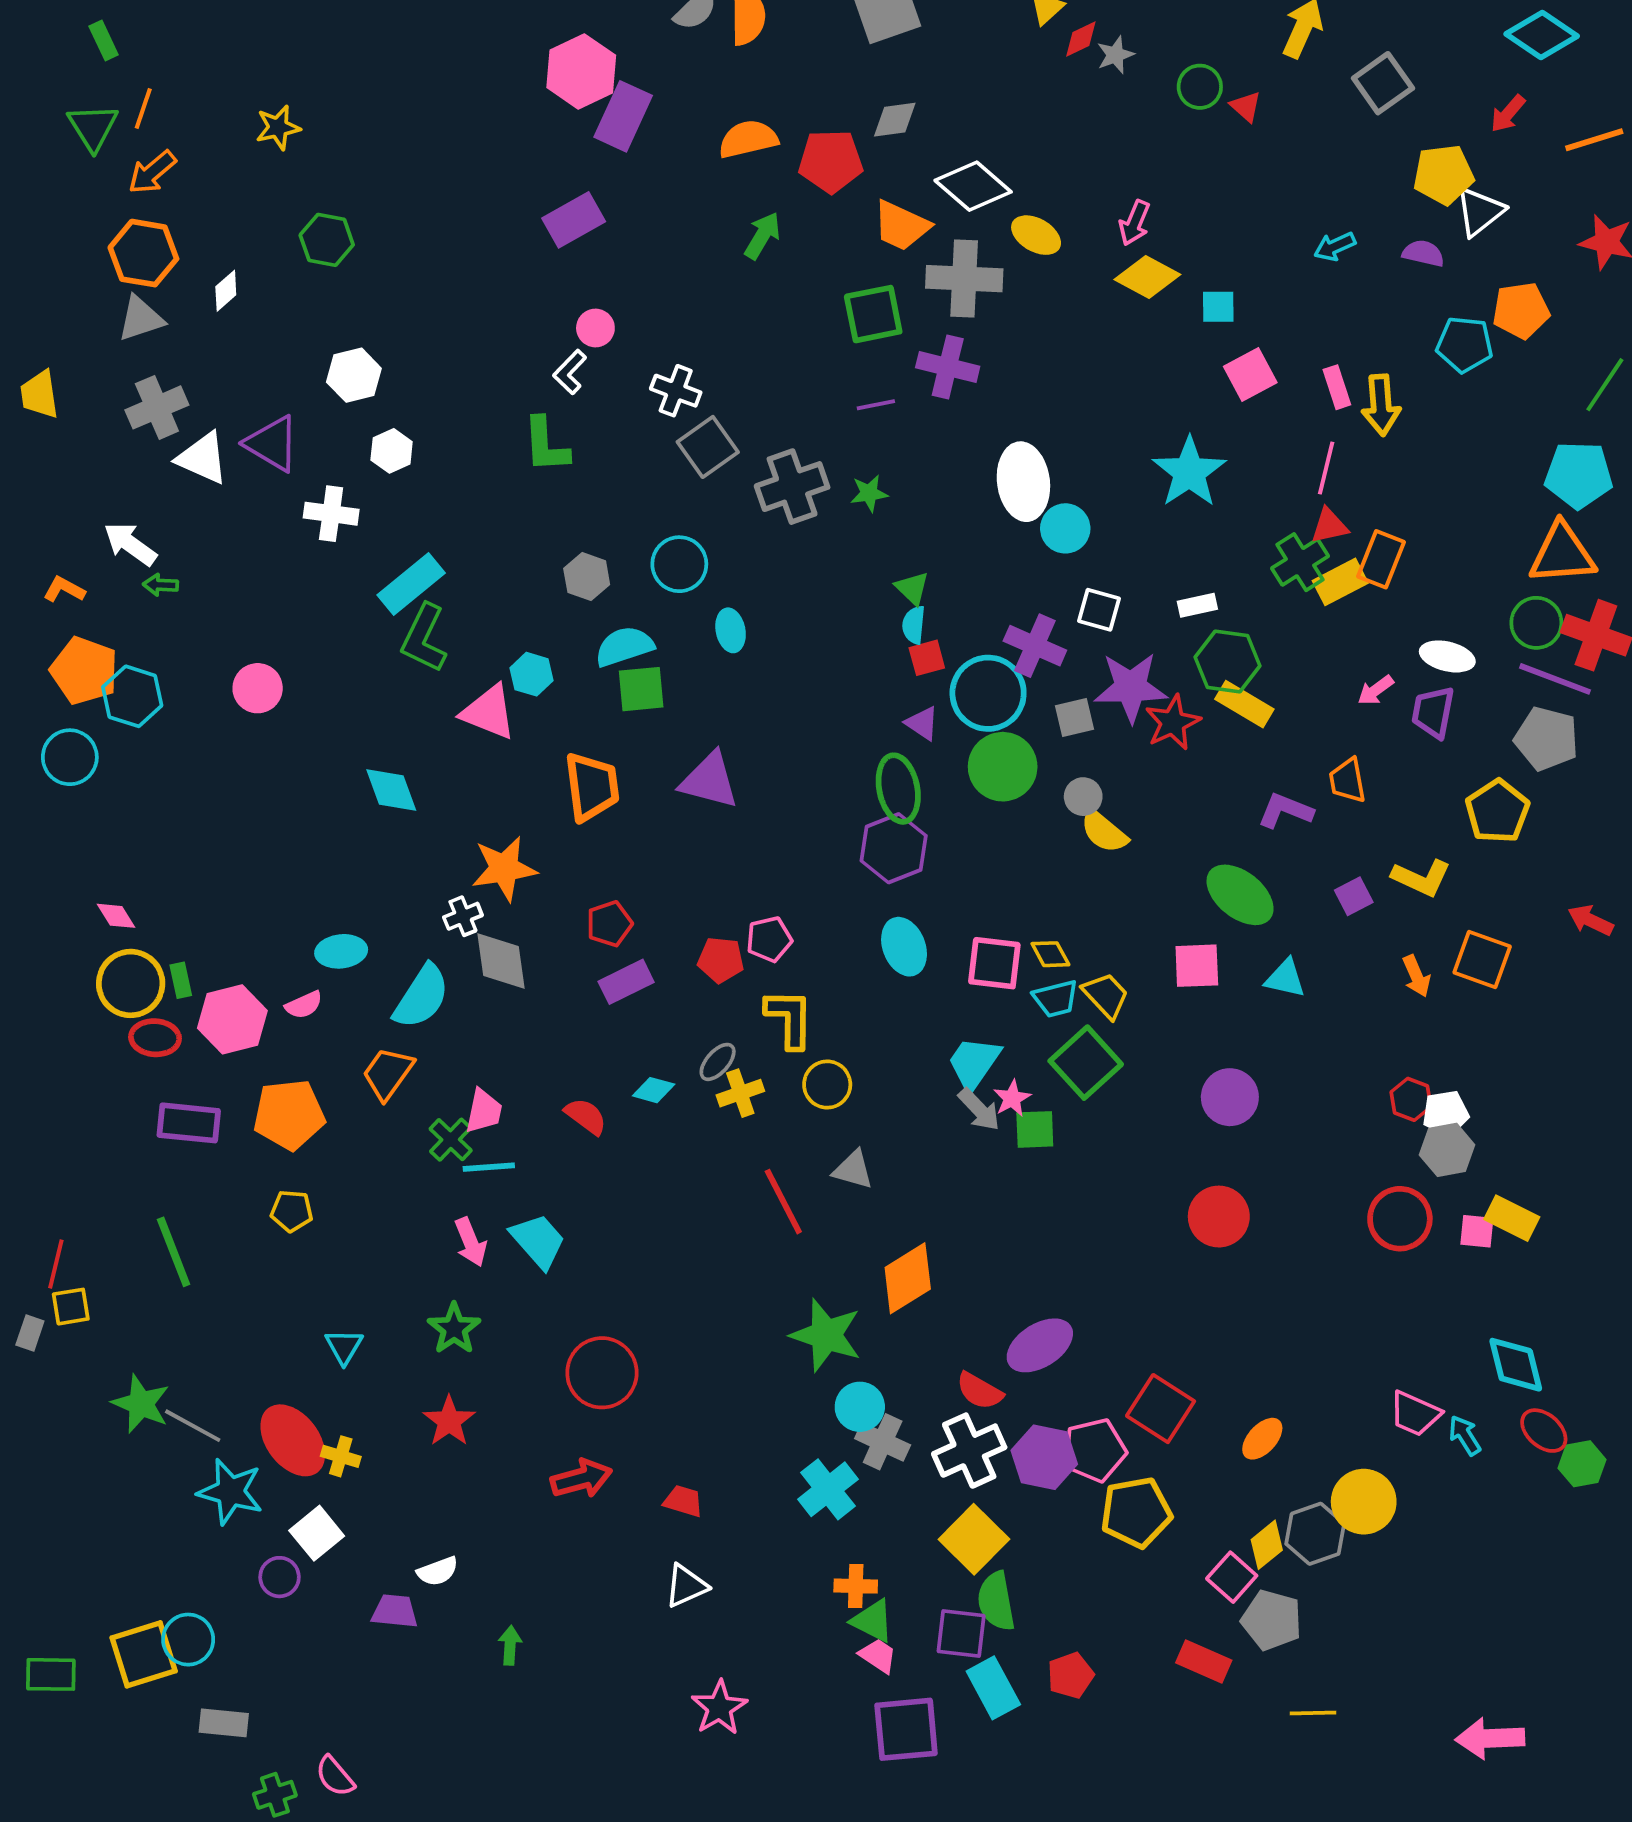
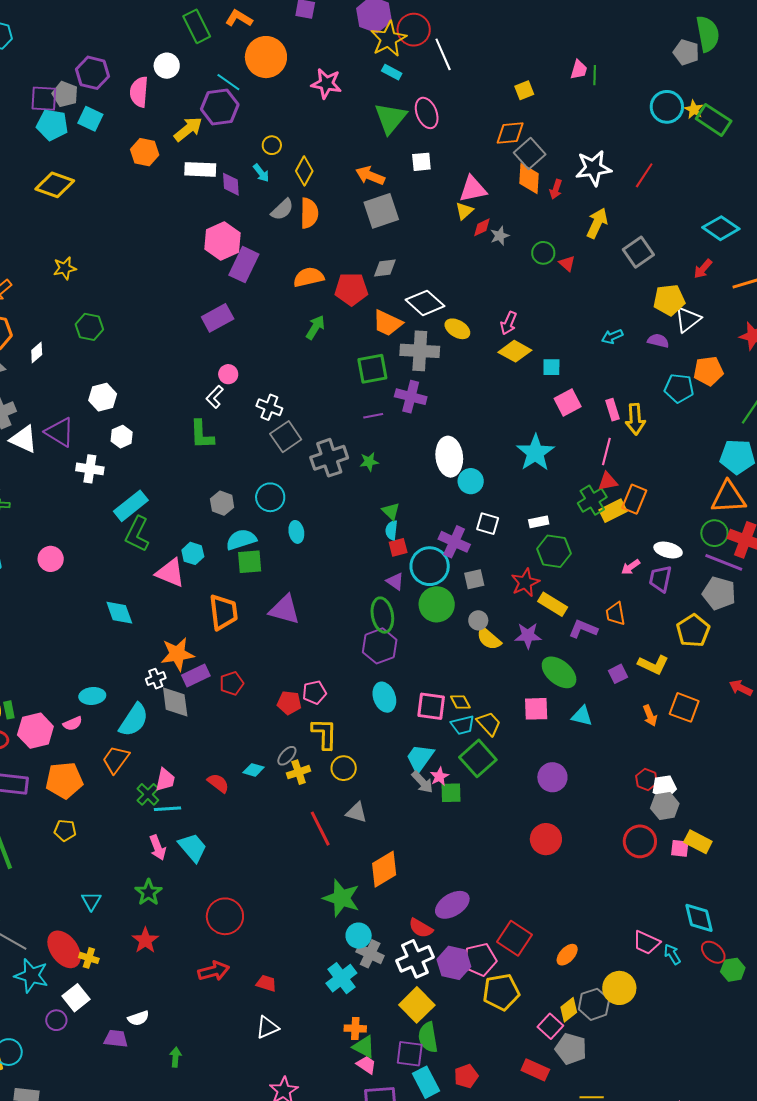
purple star: (1131, 687) -> (528, 636), moved, size x0.7
yellow rectangle: (1244, 704) -> (553, 604), moved
purple rectangle: (626, 982) -> (196, 675), moved

